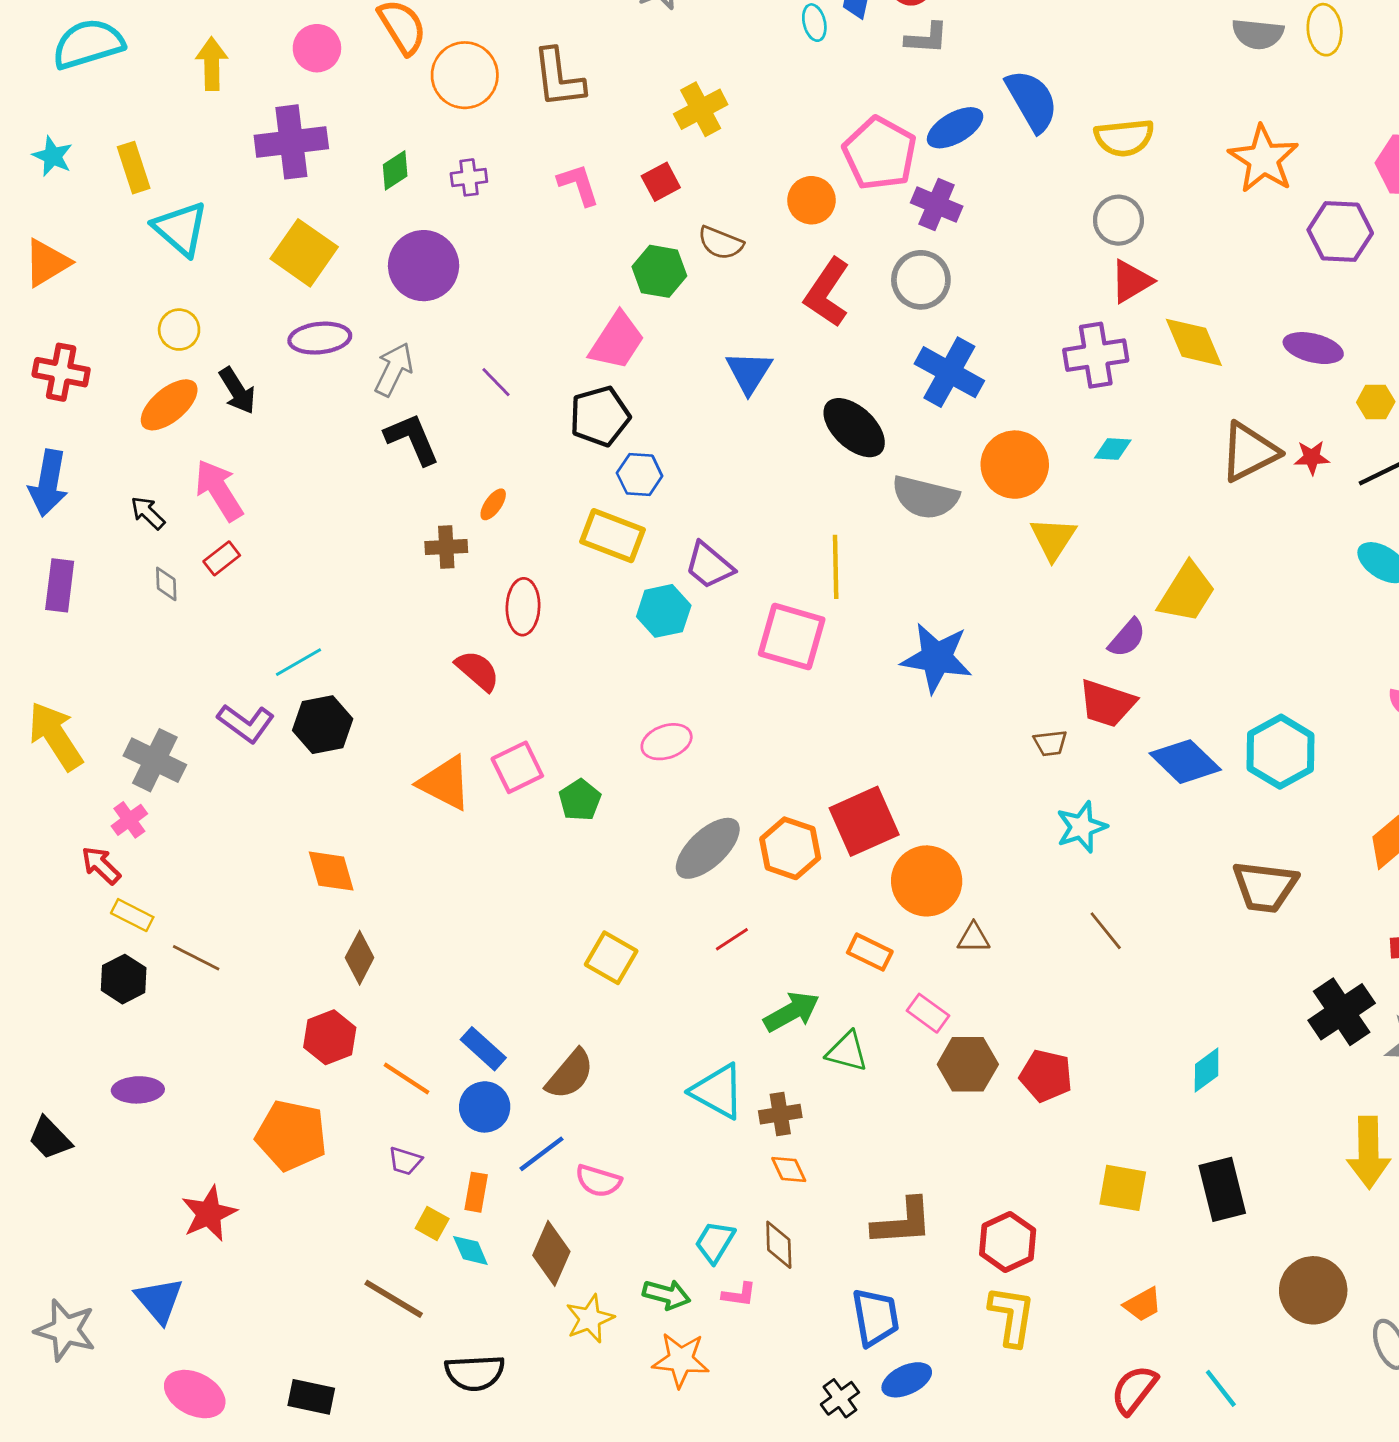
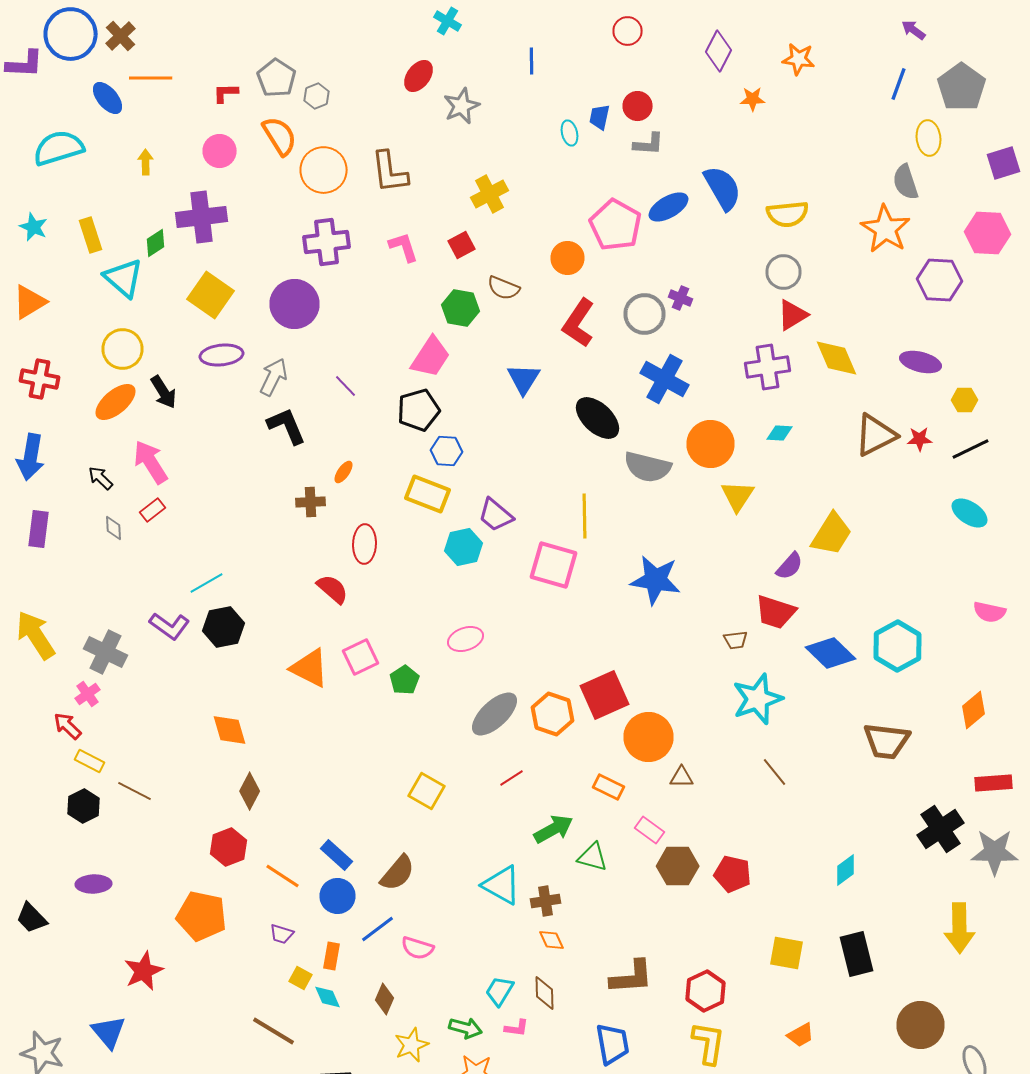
gray semicircle: (1258, 34) -> (906, 182), moved, turned 66
yellow arrow: (212, 64) -> (146, 162), size x0.7
green diamond: (395, 170) -> (156, 243), moved
purple cross: (469, 177) -> (326, 242), size x1.8
purple cross: (937, 204) -> (680, 298), moved, size x0.7
yellow circle: (179, 330) -> (122, 349), size x1.4
cyan star: (1082, 827) -> (758, 699), size x1.4
brown diamond: (551, 1253) -> (384, 999), size x0.7

